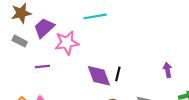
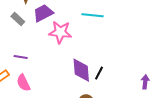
purple line: (42, 66) -> (21, 57), moved

